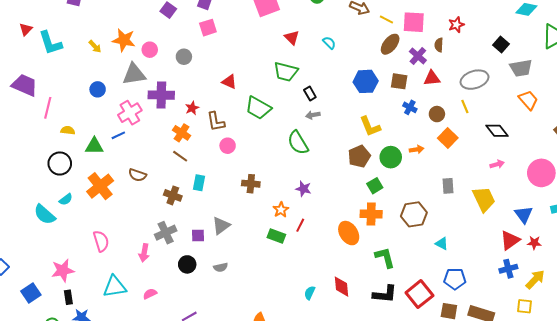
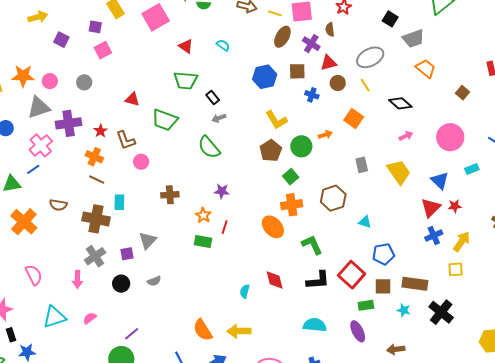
brown circle: (437, 114) -> (338, 83), moved
brown cross: (173, 195) -> (96, 219), size x1.5

